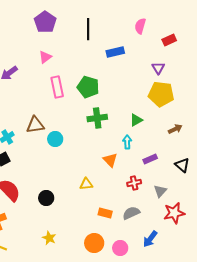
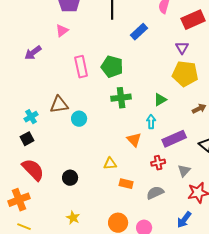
red rectangle: (169, 40) -> (193, 20), size x1.6
blue rectangle: (115, 52) -> (139, 32), turned -30
pink triangle: (45, 57) -> (62, 31), moved
purple rectangle: (150, 159) -> (174, 139), size x1.6
orange rectangle: (105, 213) -> (126, 184), moved
blue arrow: (150, 239) -> (184, 220), moved

